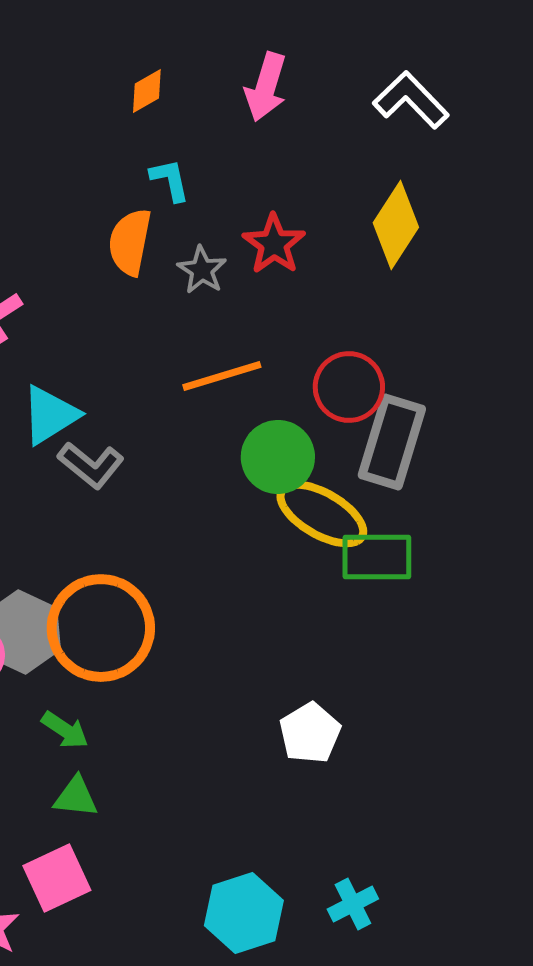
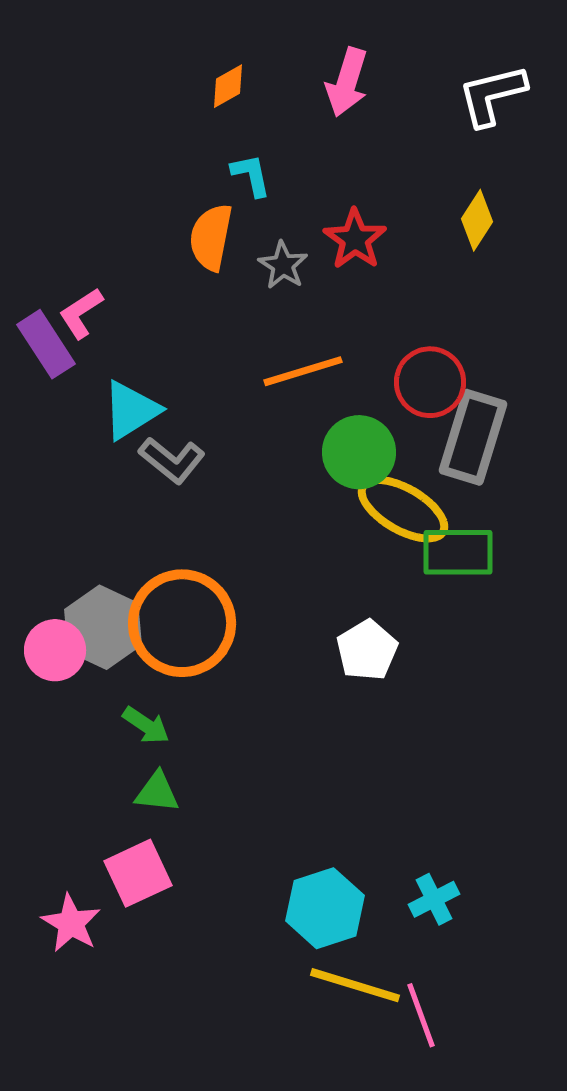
white L-shape: (411, 100) -> (492, 95), turned -60
yellow diamond: (396, 225) -> (477, 220), size x0.7
white pentagon: (310, 733) -> (367, 650), moved

